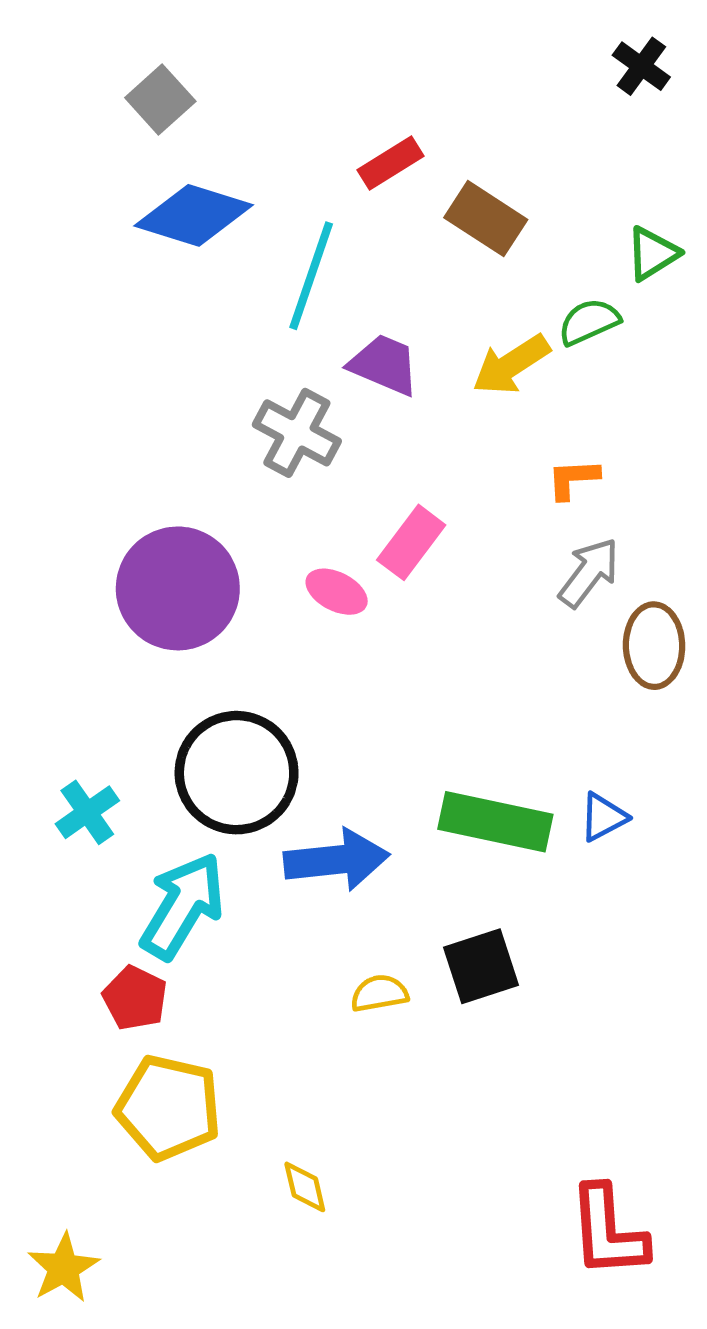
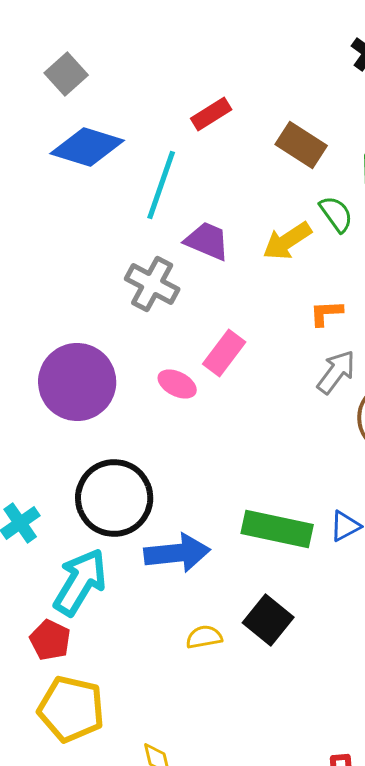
brown rectangle: (486, 219) -> (301, 145), moved
green semicircle: (589, 322) -> (336, 214), turned 78
black square: (481, 966) -> (268, 620), turned -33

